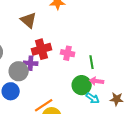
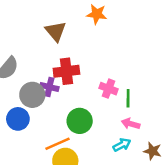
pink cross: (68, 53) -> (109, 89), moved
green circle: (82, 85) -> (80, 121), moved
cyan arrow: (93, 98) -> (122, 145), turned -72

